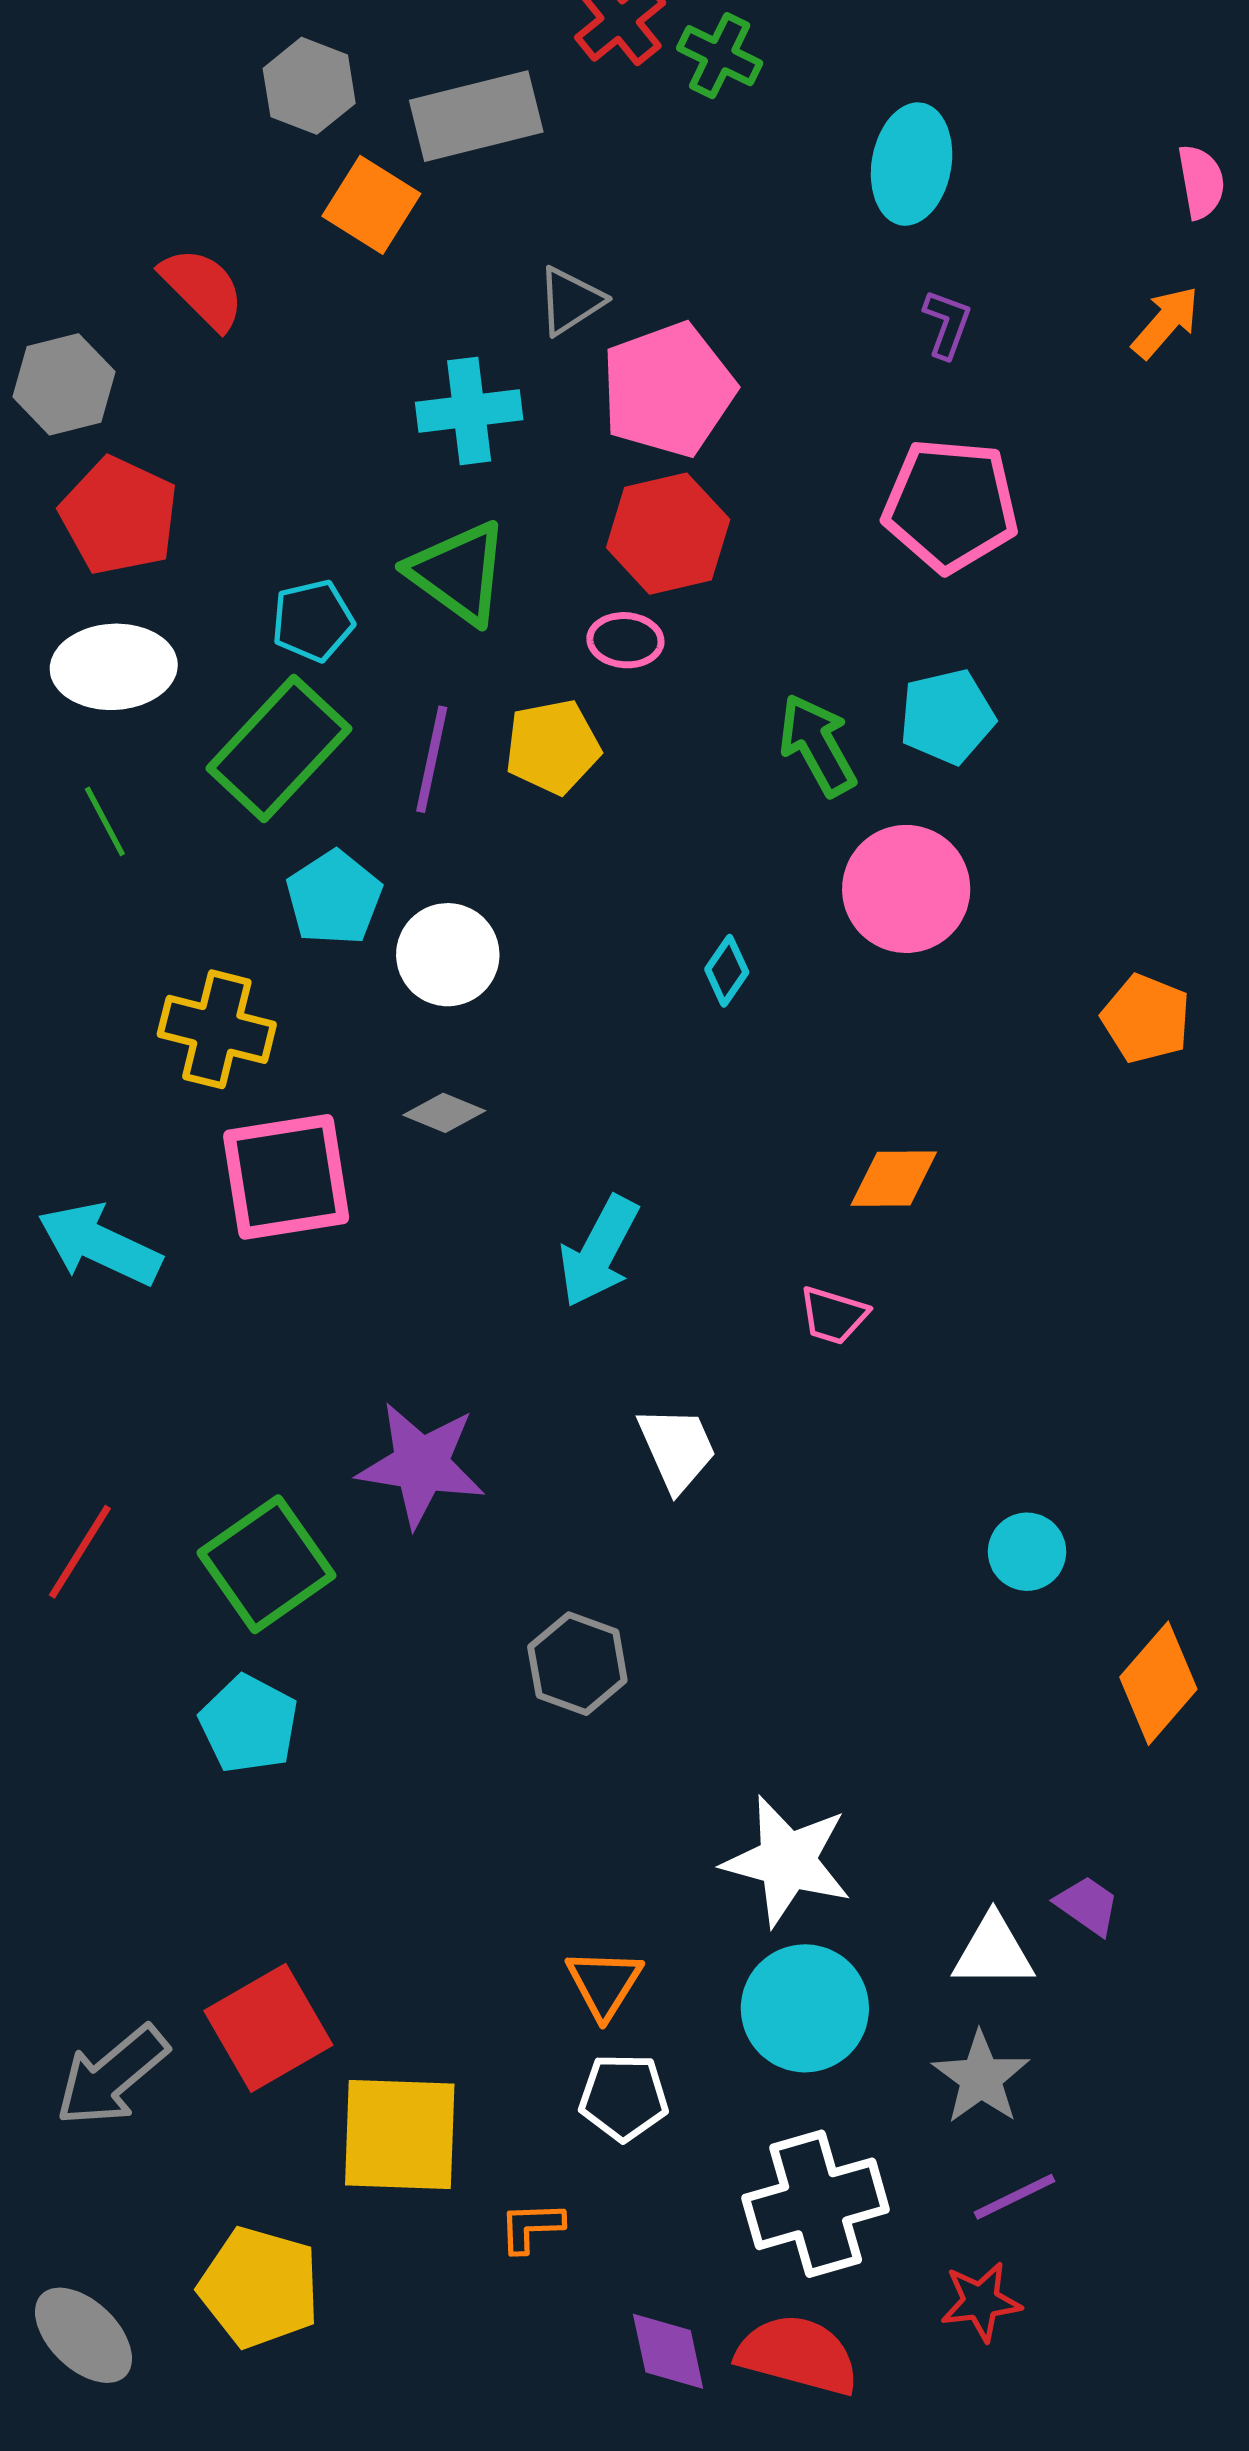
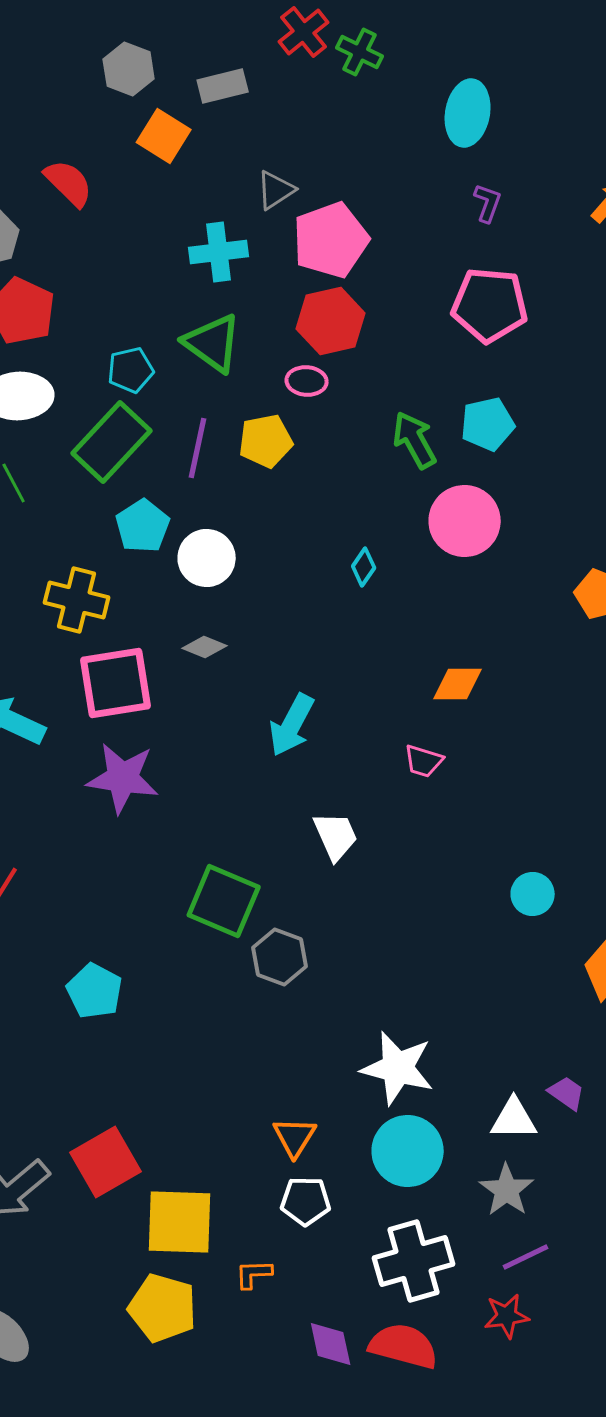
gray rectangle: (476, 116) -> (223, 86), size x0.7
purple star: (421, 1465) -> (123, 778), moved
green square: (267, 1564) -> (224, 901), moved, turned -32
yellow pentagon: (259, 2287) -> (163, 1308), moved

